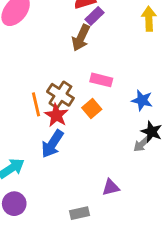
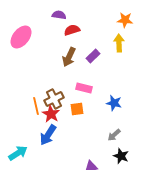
purple rectangle: (94, 16) -> (93, 56), moved
brown cross: (60, 95) -> (54, 99), turned 30
orange square: (92, 108) -> (77, 109), turned 32
black star: (152, 132) -> (121, 156), moved

